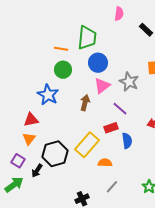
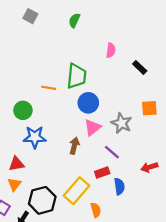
green circle: (63, 70) -> (23, 110), moved
blue star: (48, 95) -> (35, 137), turned -30
orange semicircle: (105, 163) -> (96, 210), turned 72

